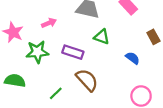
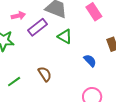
purple rectangle: (73, 52) -> (37, 27), moved, turned -66
brown semicircle: (87, 80) -> (45, 74), size x0.7

